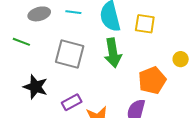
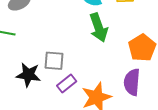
gray square: (70, 54) -> (54, 61), moved, size x0.7

